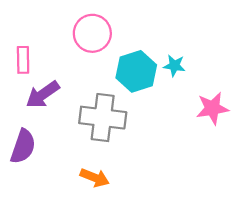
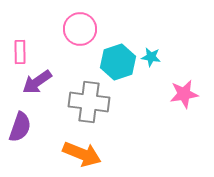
orange arrow: (95, 178) -> (82, 154), size x1.5

